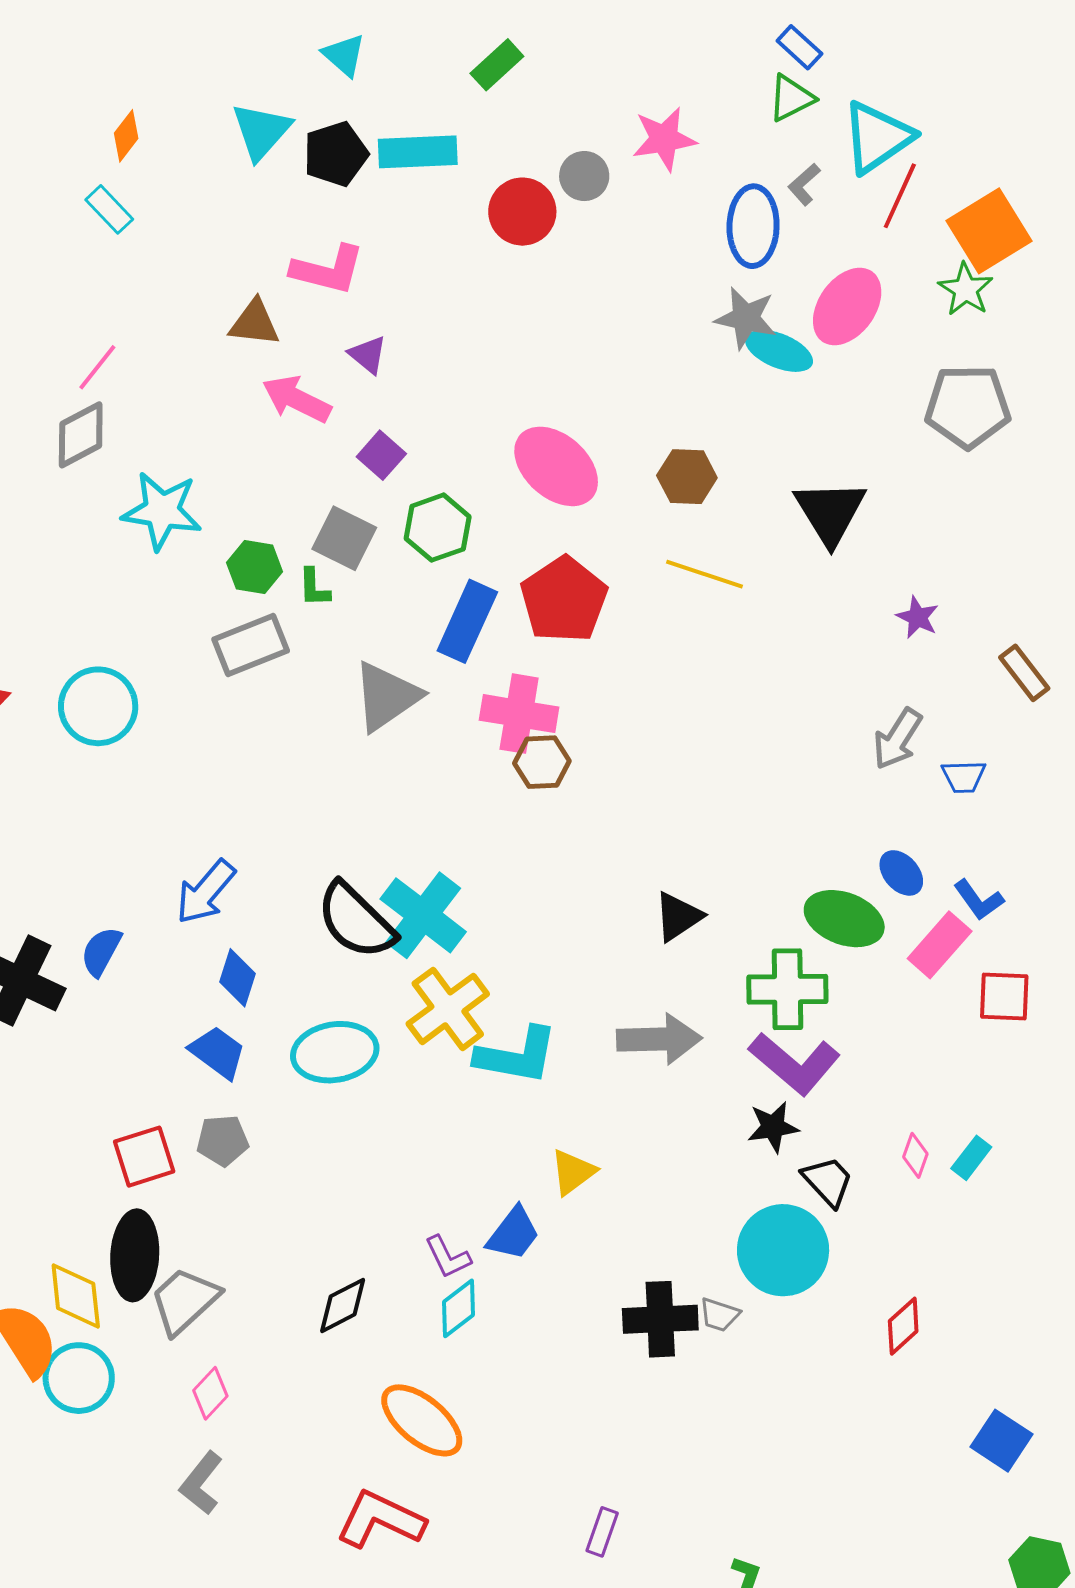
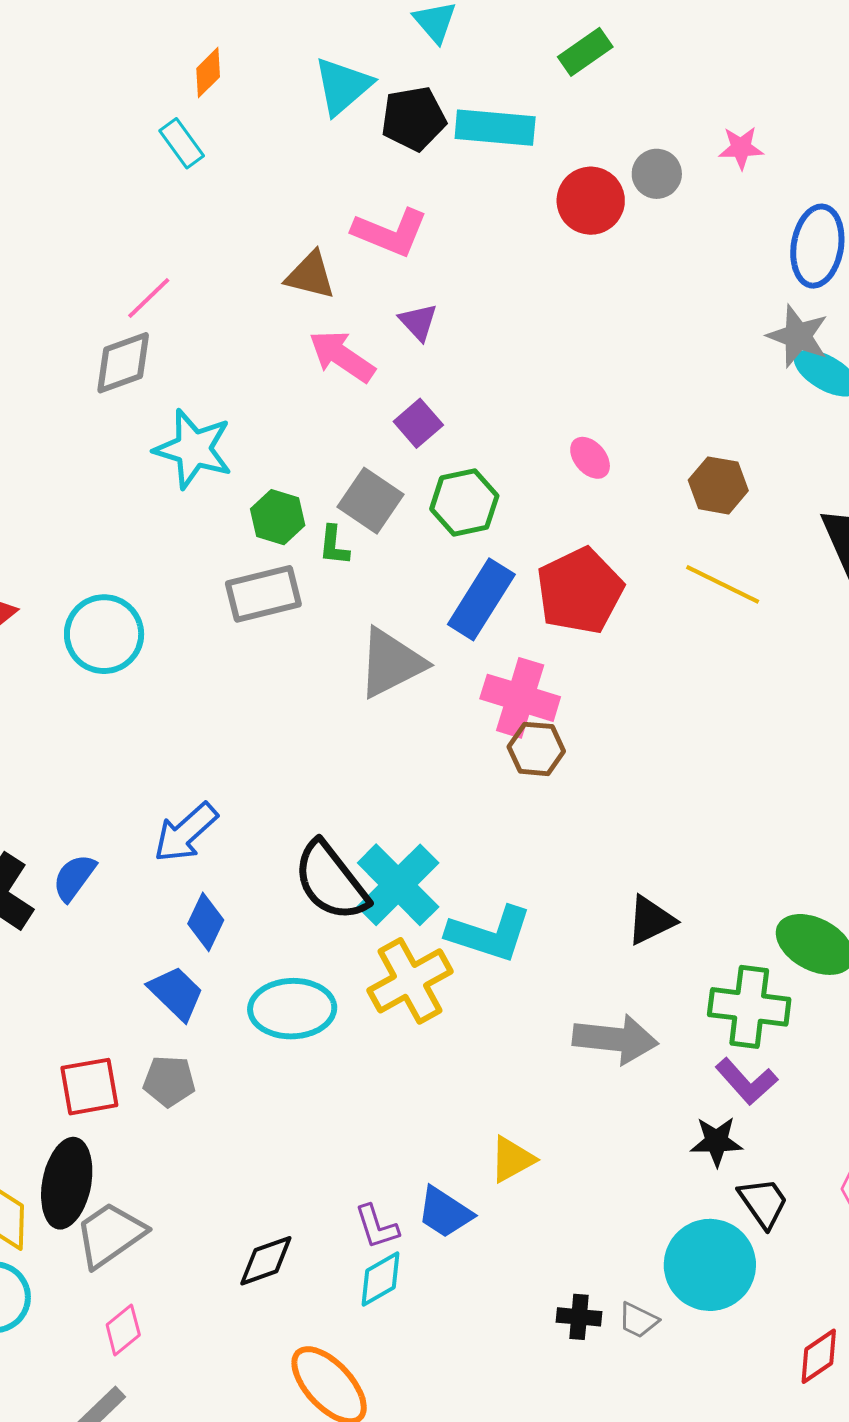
pink star: (664, 139) -> (741, 148), size x0.7
pink ellipse: (556, 466) -> (590, 458), size x0.5
cyan L-shape: (517, 1056) -> (489, 934), moved
purple L-shape: (795, 1063) -> (746, 1081), size x0.7
blue trapezoid: (513, 1234) -> (445, 1212), turned 78
black cross: (660, 1319) -> (579, 1317), size x0.6

